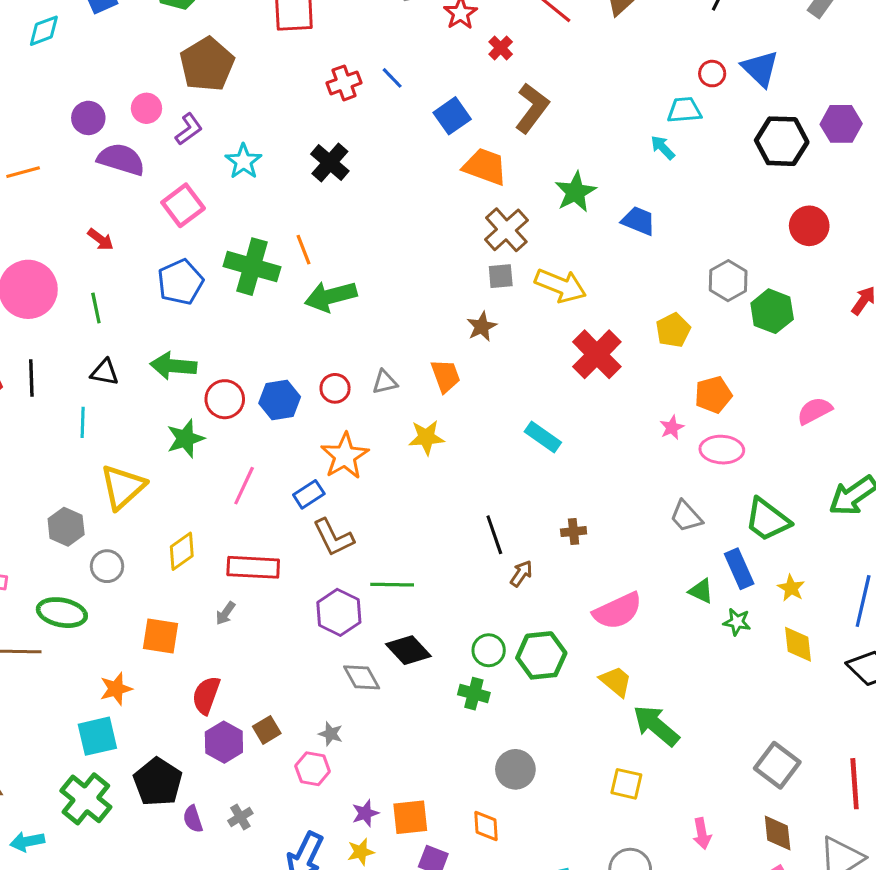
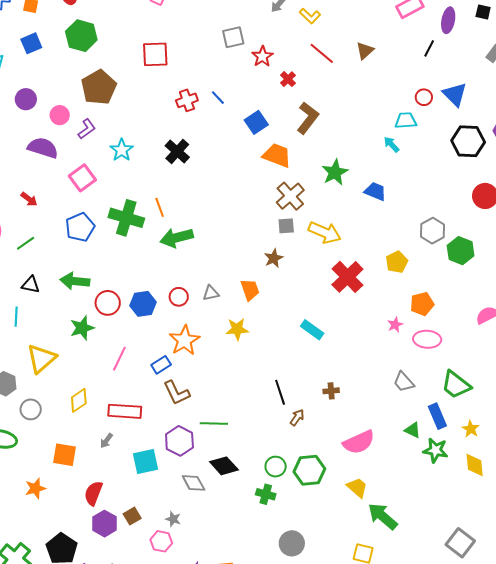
purple circle: (88, 118) -> (26, 99), moved
green line: (96, 308) -> (26, 243), turned 66
green star: (737, 622) -> (436, 450), size x1.4
cyan square: (97, 736) -> (146, 462), moved

